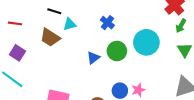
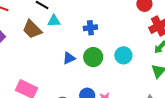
blue cross: (107, 23) -> (90, 28), turned 32
cyan circle: (146, 42) -> (123, 55), size x0.7

